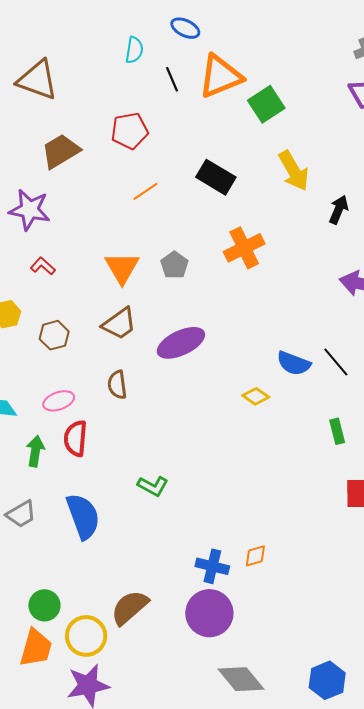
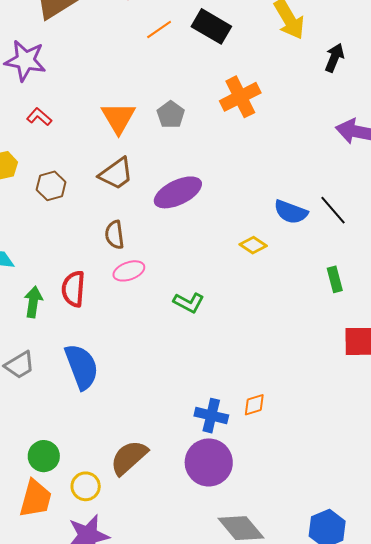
orange line: (145, 191) -> (159, 30), moved
pink ellipse: (59, 401) -> (129, 271), moved
green L-shape: (153, 486) -> (189, 303), moved
yellow circle: (86, 636) -> (86, 486), size x0.7

